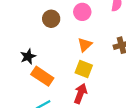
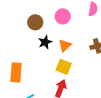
black star: (28, 57) -> (45, 42), moved
orange rectangle: (42, 76) -> (16, 72), moved, turned 60

